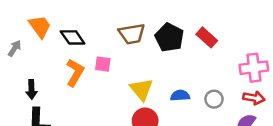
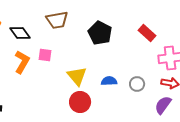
brown trapezoid: (132, 34) -> (57, 20), moved
red rectangle: (207, 37) -> (147, 33), moved

